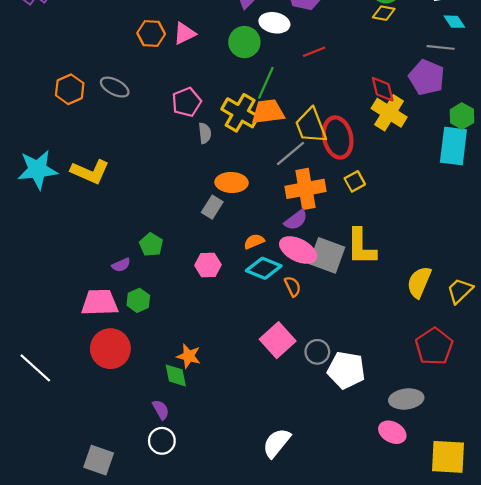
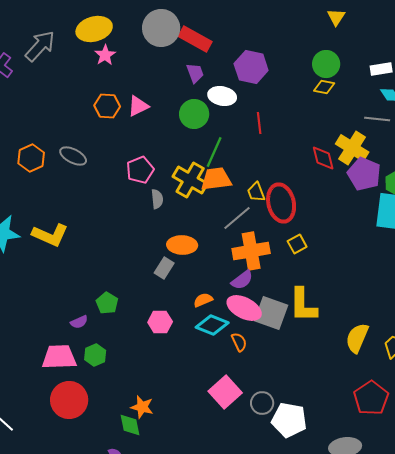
red line: (314, 52) -> (259, 123), turned -75
purple pentagon: (427, 77) -> (364, 174), moved
yellow cross: (389, 113) -> (352, 148), moved
yellow trapezoid: (311, 126) -> (256, 192), size x0.6

